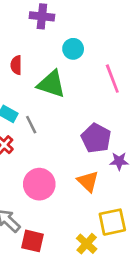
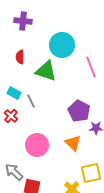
purple cross: (42, 16) -> (23, 21), moved
cyan circle: (73, 49) -> (62, 45), size x1.6

